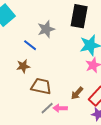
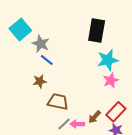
gray star: (46, 29) -> (41, 44), moved, turned -30
brown arrow: (77, 93) -> (95, 117), moved

